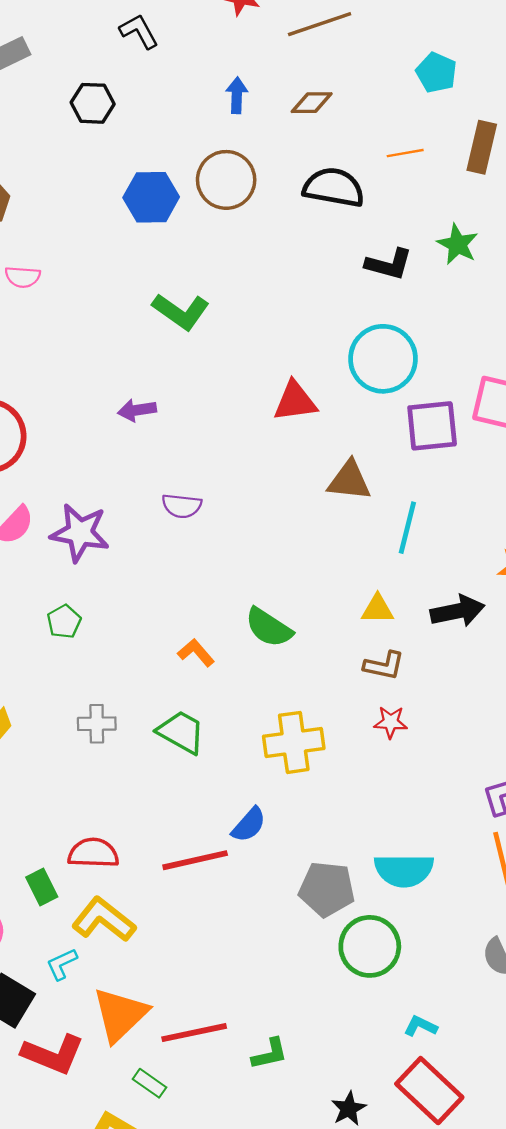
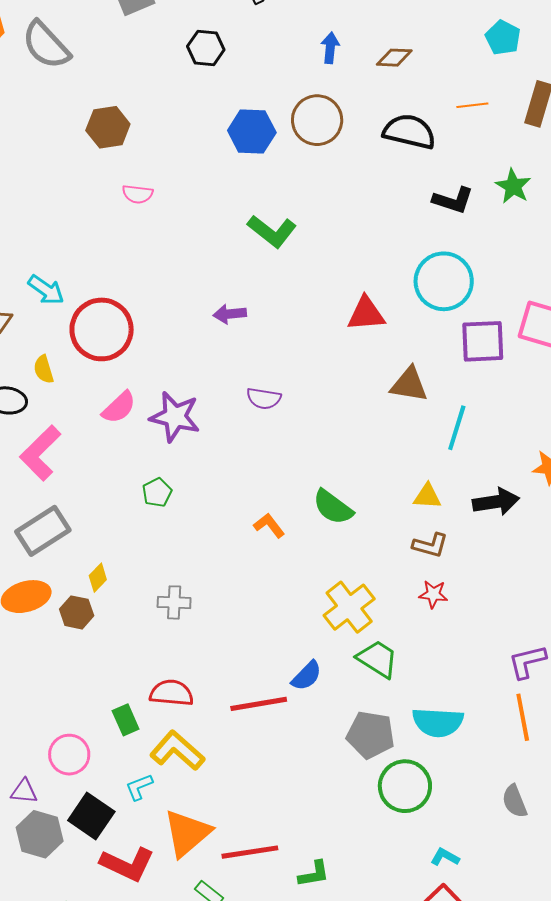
gray cross: (97, 724) -> (174, 602), moved
green trapezoid: (181, 732) -> (377, 659), moved
yellow cross: (294, 742) -> (349, 607), turned -33

